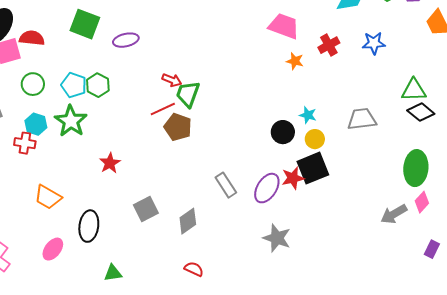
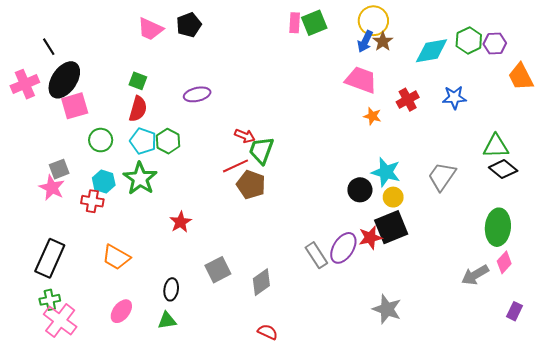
green square: (85, 24) -> (138, 81), moved, size x0.6
red semicircle: (32, 38) -> (138, 109), moved, turned 100
cyan star: (308, 115) -> (386, 172), size x1.6
gray trapezoid: (362, 119) -> (442, 176), turned -48
gray rectangle: (226, 185) -> (316, 255), moved
black ellipse: (89, 226) -> (171, 289), moved, size x0.7
gray star: (277, 238) -> (387, 309), moved
green triangle: (113, 273) -> (167, 321), moved

